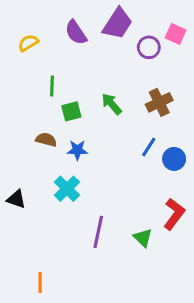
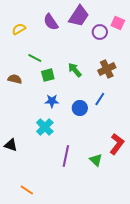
green line: (52, 86) -> (35, 58), turned -64
brown semicircle: (46, 140) -> (15, 79), moved
blue circle: (174, 159) -> (80, 108), moved
black triangle: (16, 199) -> (11, 145), moved
orange line: (40, 282) -> (27, 190), turned -56

